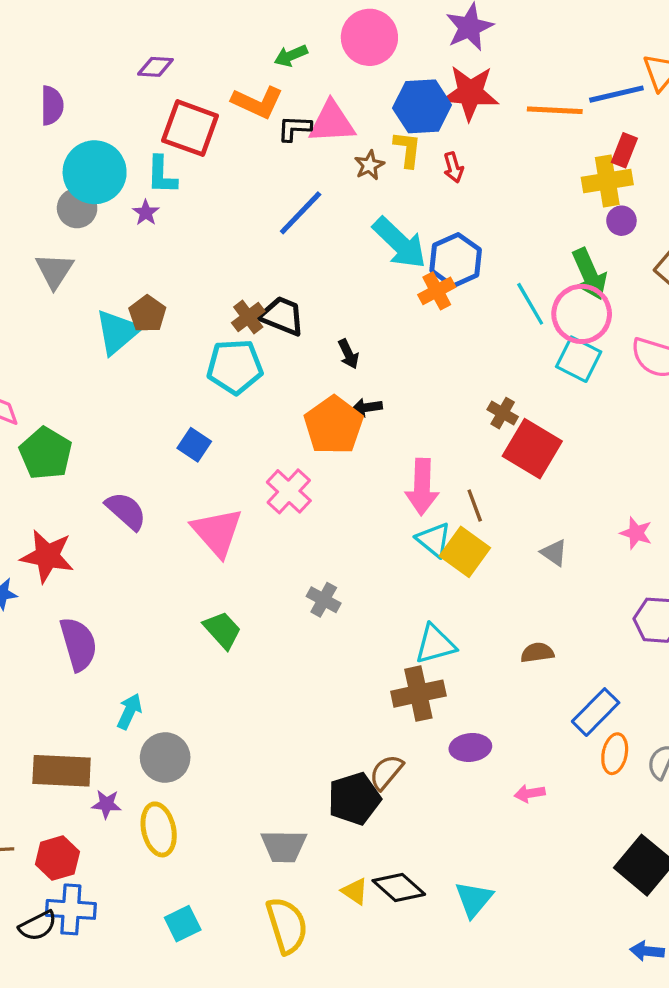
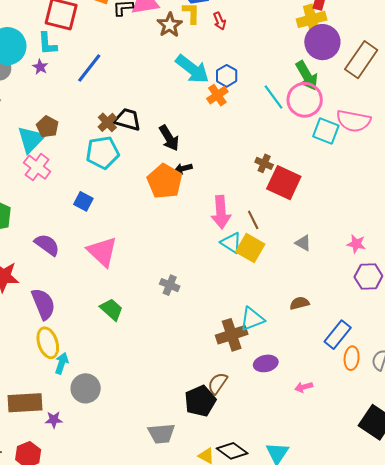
brown star: (369, 165) -> (170, 25), size x1.4
blue line: (301, 213) -> (89, 68), moved
purple circle: (621, 221) -> (322, 42), size x2.0
blue hexagon: (456, 260) -> (227, 76), size x0.7
black arrow: (348, 354) -> (169, 138), size x1.5
cyan square: (579, 359) -> (326, 131), moved
pink cross: (289, 491) -> (37, 167), moved
pink star: (636, 533) -> (356, 244), moved
purple semicircle: (78, 644) -> (43, 304), moved
cyan triangle: (435, 644) -> (252, 319), moved
yellow ellipse: (159, 829) -> (48, 343), moved

